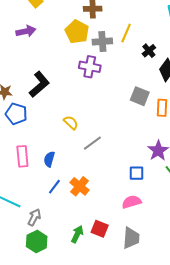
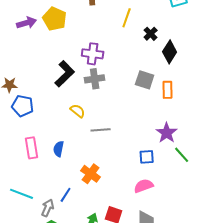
yellow pentagon: (77, 32) -> (55, 19), moved
gray cross: (102, 42) -> (95, 79), moved
black L-shape: (39, 84) -> (65, 74), moved
gray line: (92, 143) -> (101, 130), turned 36
blue line: (54, 187) -> (66, 195), moved

